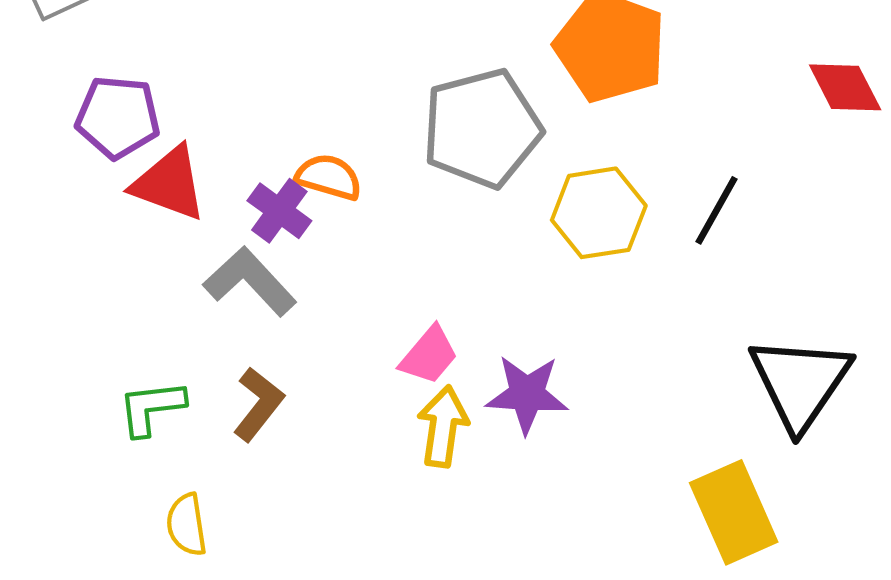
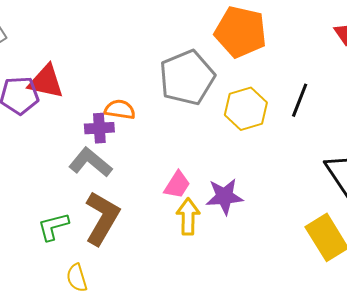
red triangle: (169, 184) -> (46, 82), moved
purple cross: (279, 211) -> (99, 128), turned -32
brown L-shape: (258, 404) -> (102, 218), size x1.6

